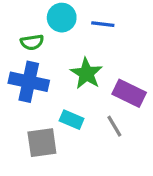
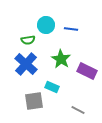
blue cross: (29, 82) -> (26, 64), turned 30
gray line: (114, 126) -> (78, 110), moved, turned -32

